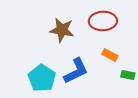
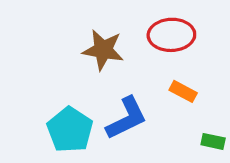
green rectangle: (128, 75) -> (213, 141), moved

